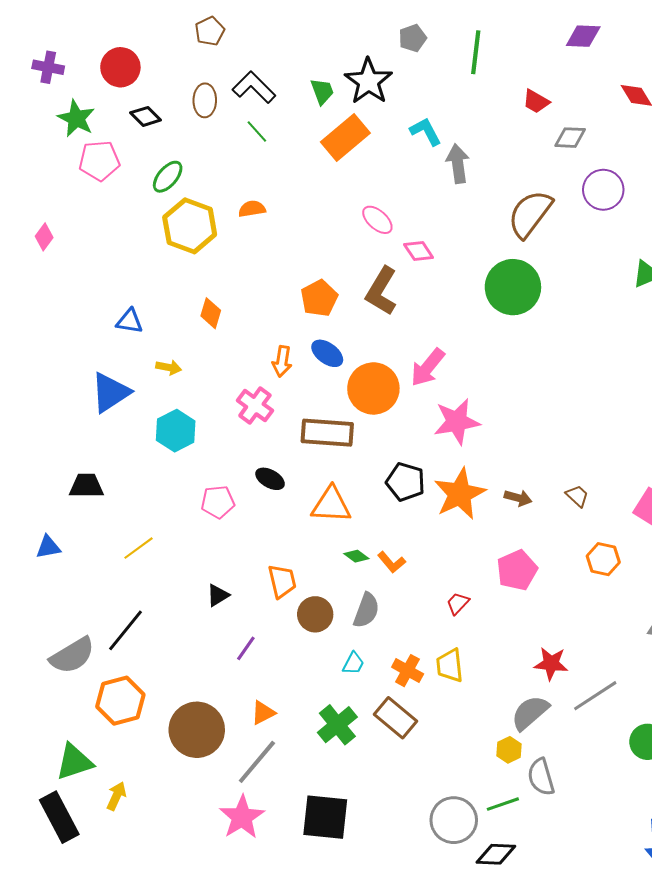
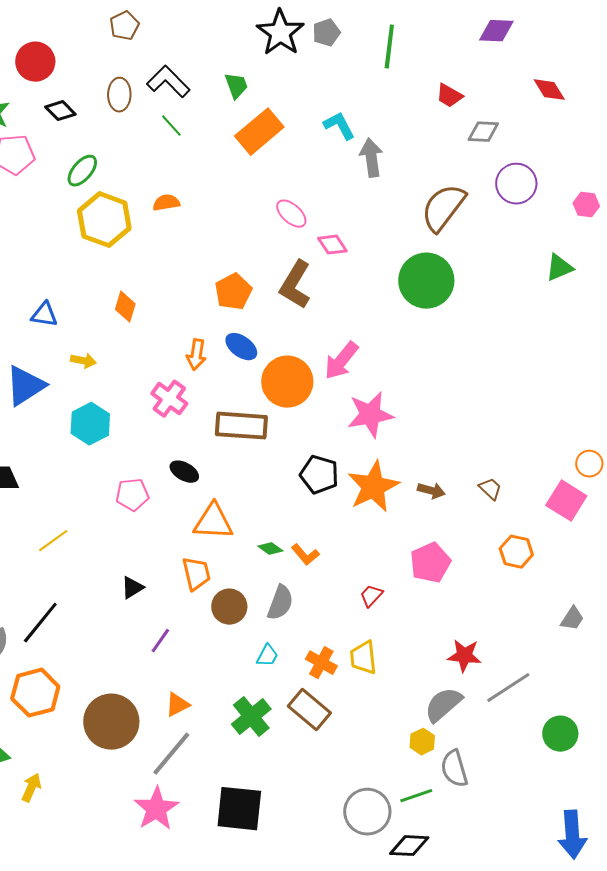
black star: (368, 81) -> (280, 33), moved
orange triangle: (331, 505) -> (213, 522), moved

